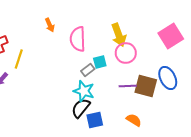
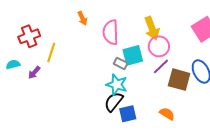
cyan square: (100, 62) -> (133, 55), size x1.5
gray rectangle: (88, 70) -> (121, 63), turned 64
purple line: (128, 86) -> (161, 66), moved, turned -42

